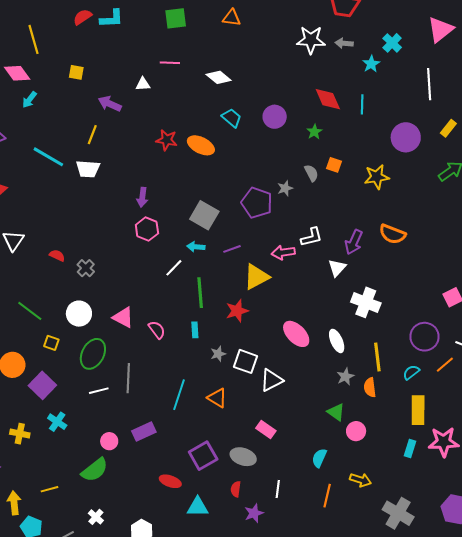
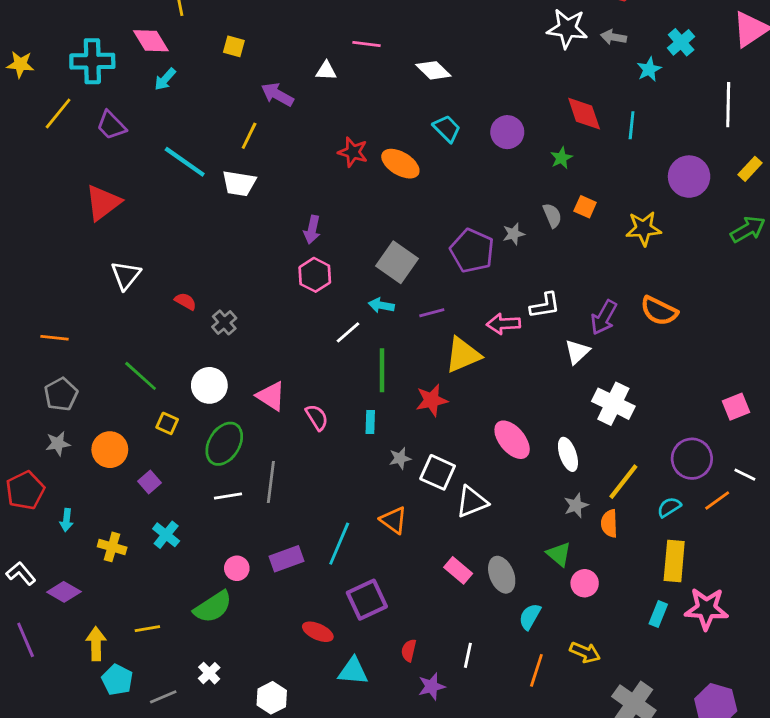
yellow line: (377, 357) -> (623, 482), turned 40
purple square: (42, 385) -> (150, 482), size x0.6
cyan line: (179, 395) -> (339, 544), moved
gray ellipse: (243, 457) -> (502, 575), moved, turned 45

